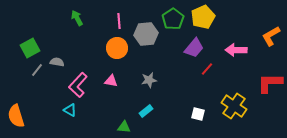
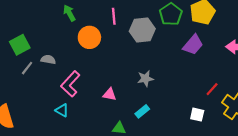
orange circle: (117, 48) -> (89, 37), moved
red line: (207, 69) -> (212, 89), moved
pink triangle: (111, 81) -> (109, 94), moved

